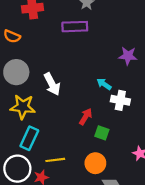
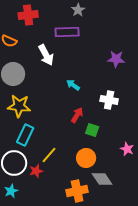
white arrow: (52, 84) -> (46, 55), moved
cyan arrow: (104, 84) -> (73, 85), moved
yellow line: (55, 160) -> (49, 155), turned -42

